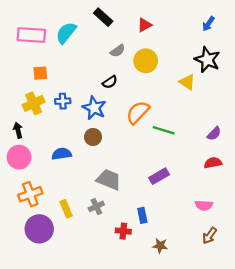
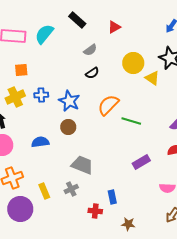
yellow circle: (146, 61) -> (133, 63), moved
black semicircle: (110, 82) -> (92, 73), moved
purple rectangle: (159, 176) -> (141, 162), moved

